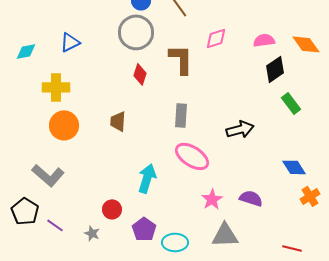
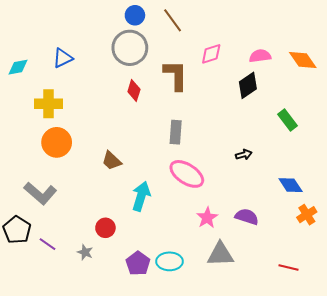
black diamond: (275, 69) -> (248, 85), moved
brown trapezoid: (118, 121) -> (112, 161), moved, turned -50
black arrow: (240, 129) -> (244, 155), moved, size x0.6
purple pentagon: (144, 229) -> (138, 263), moved

